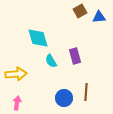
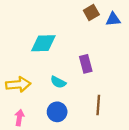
cyan diamond: (38, 38) -> (43, 43), turned -75
cyan semicircle: (51, 61) -> (58, 82), moved, turned -32
blue circle: (64, 98) -> (57, 112), moved

